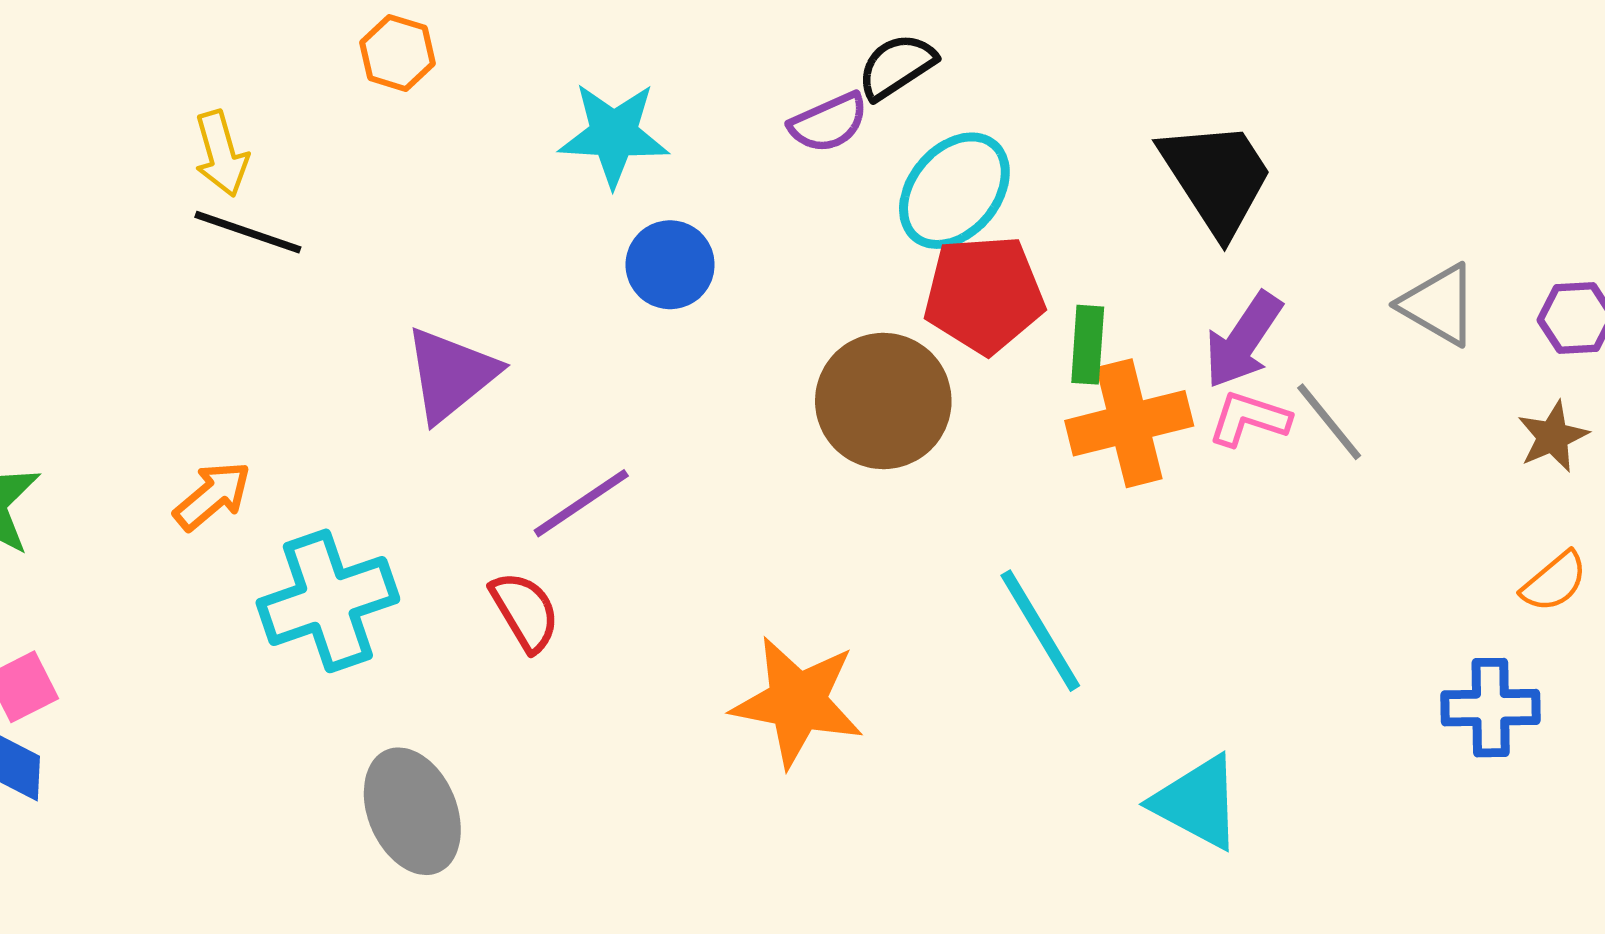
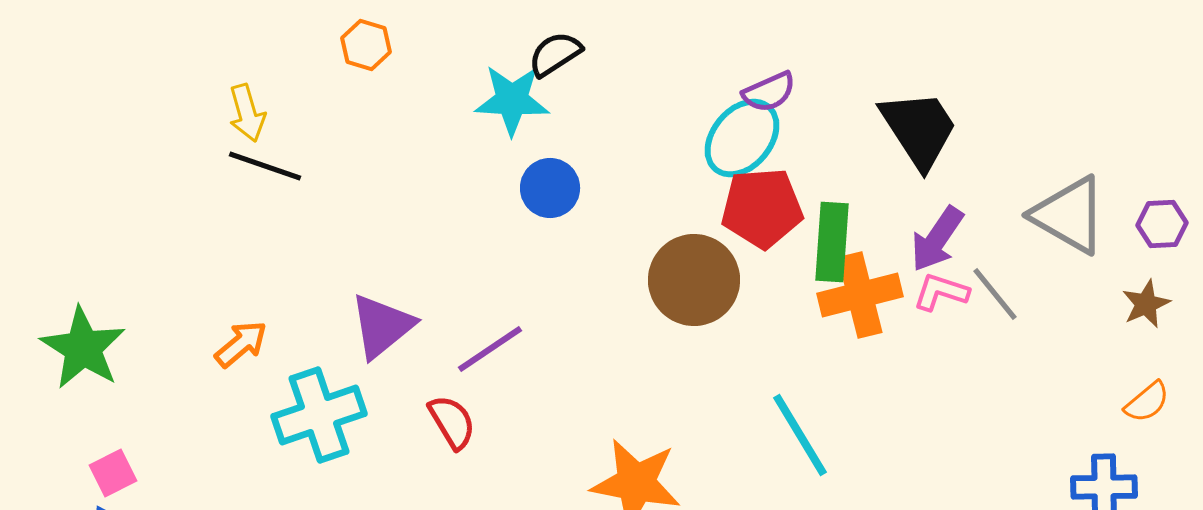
black semicircle: (897, 66) -> (555, 54), moved
purple semicircle: (829, 123) -> (769, 92), moved
gray triangle: (1439, 305) -> (1069, 215), size x1.4
green rectangle: (1088, 345) -> (832, 242), size x1.5
purple triangle: (451, 374) -> (382, 326), moved

